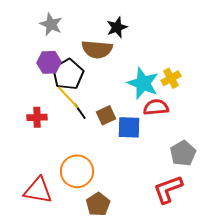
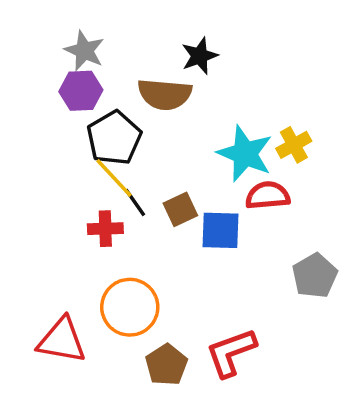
purple hexagon: (49, 62) -> (81, 91), moved
red cross: (37, 117) -> (105, 229), moved
red L-shape: (168, 189) -> (231, 353), moved

